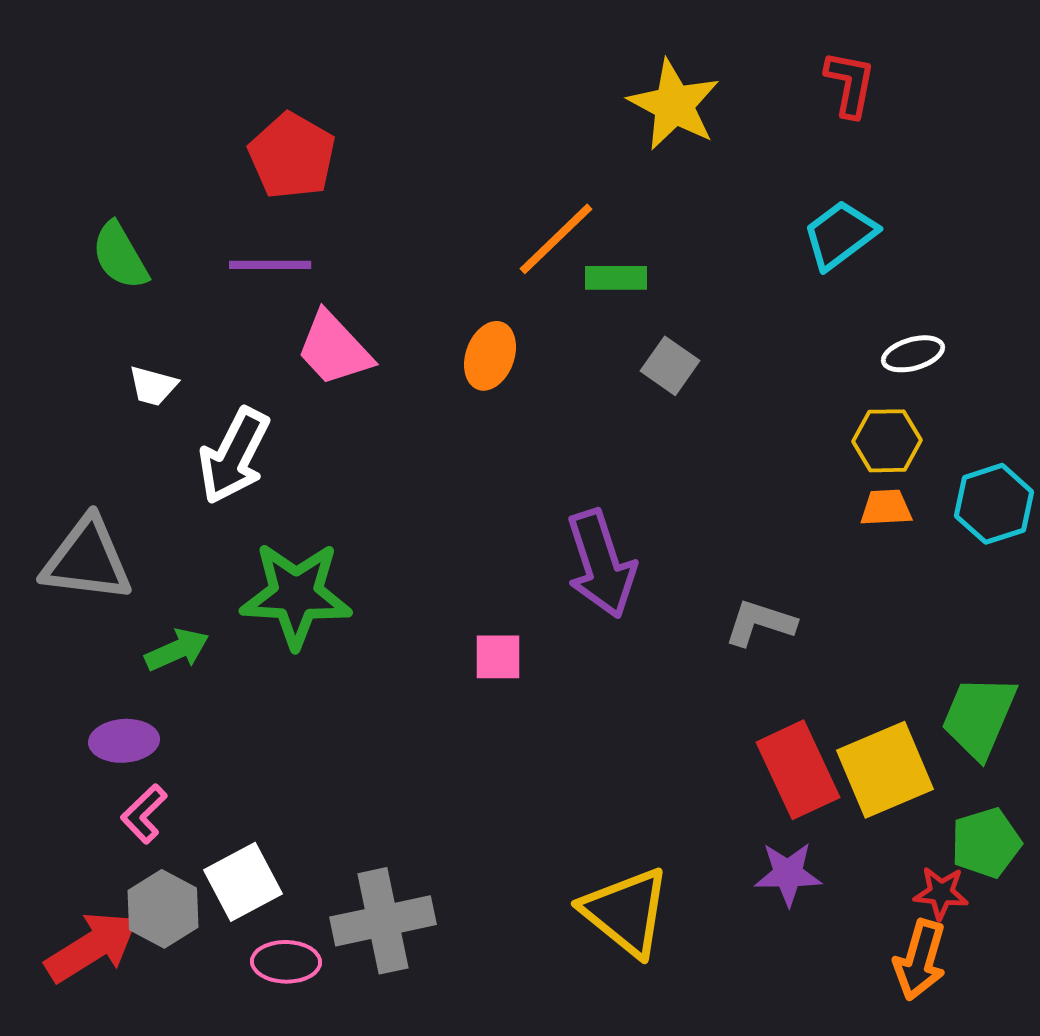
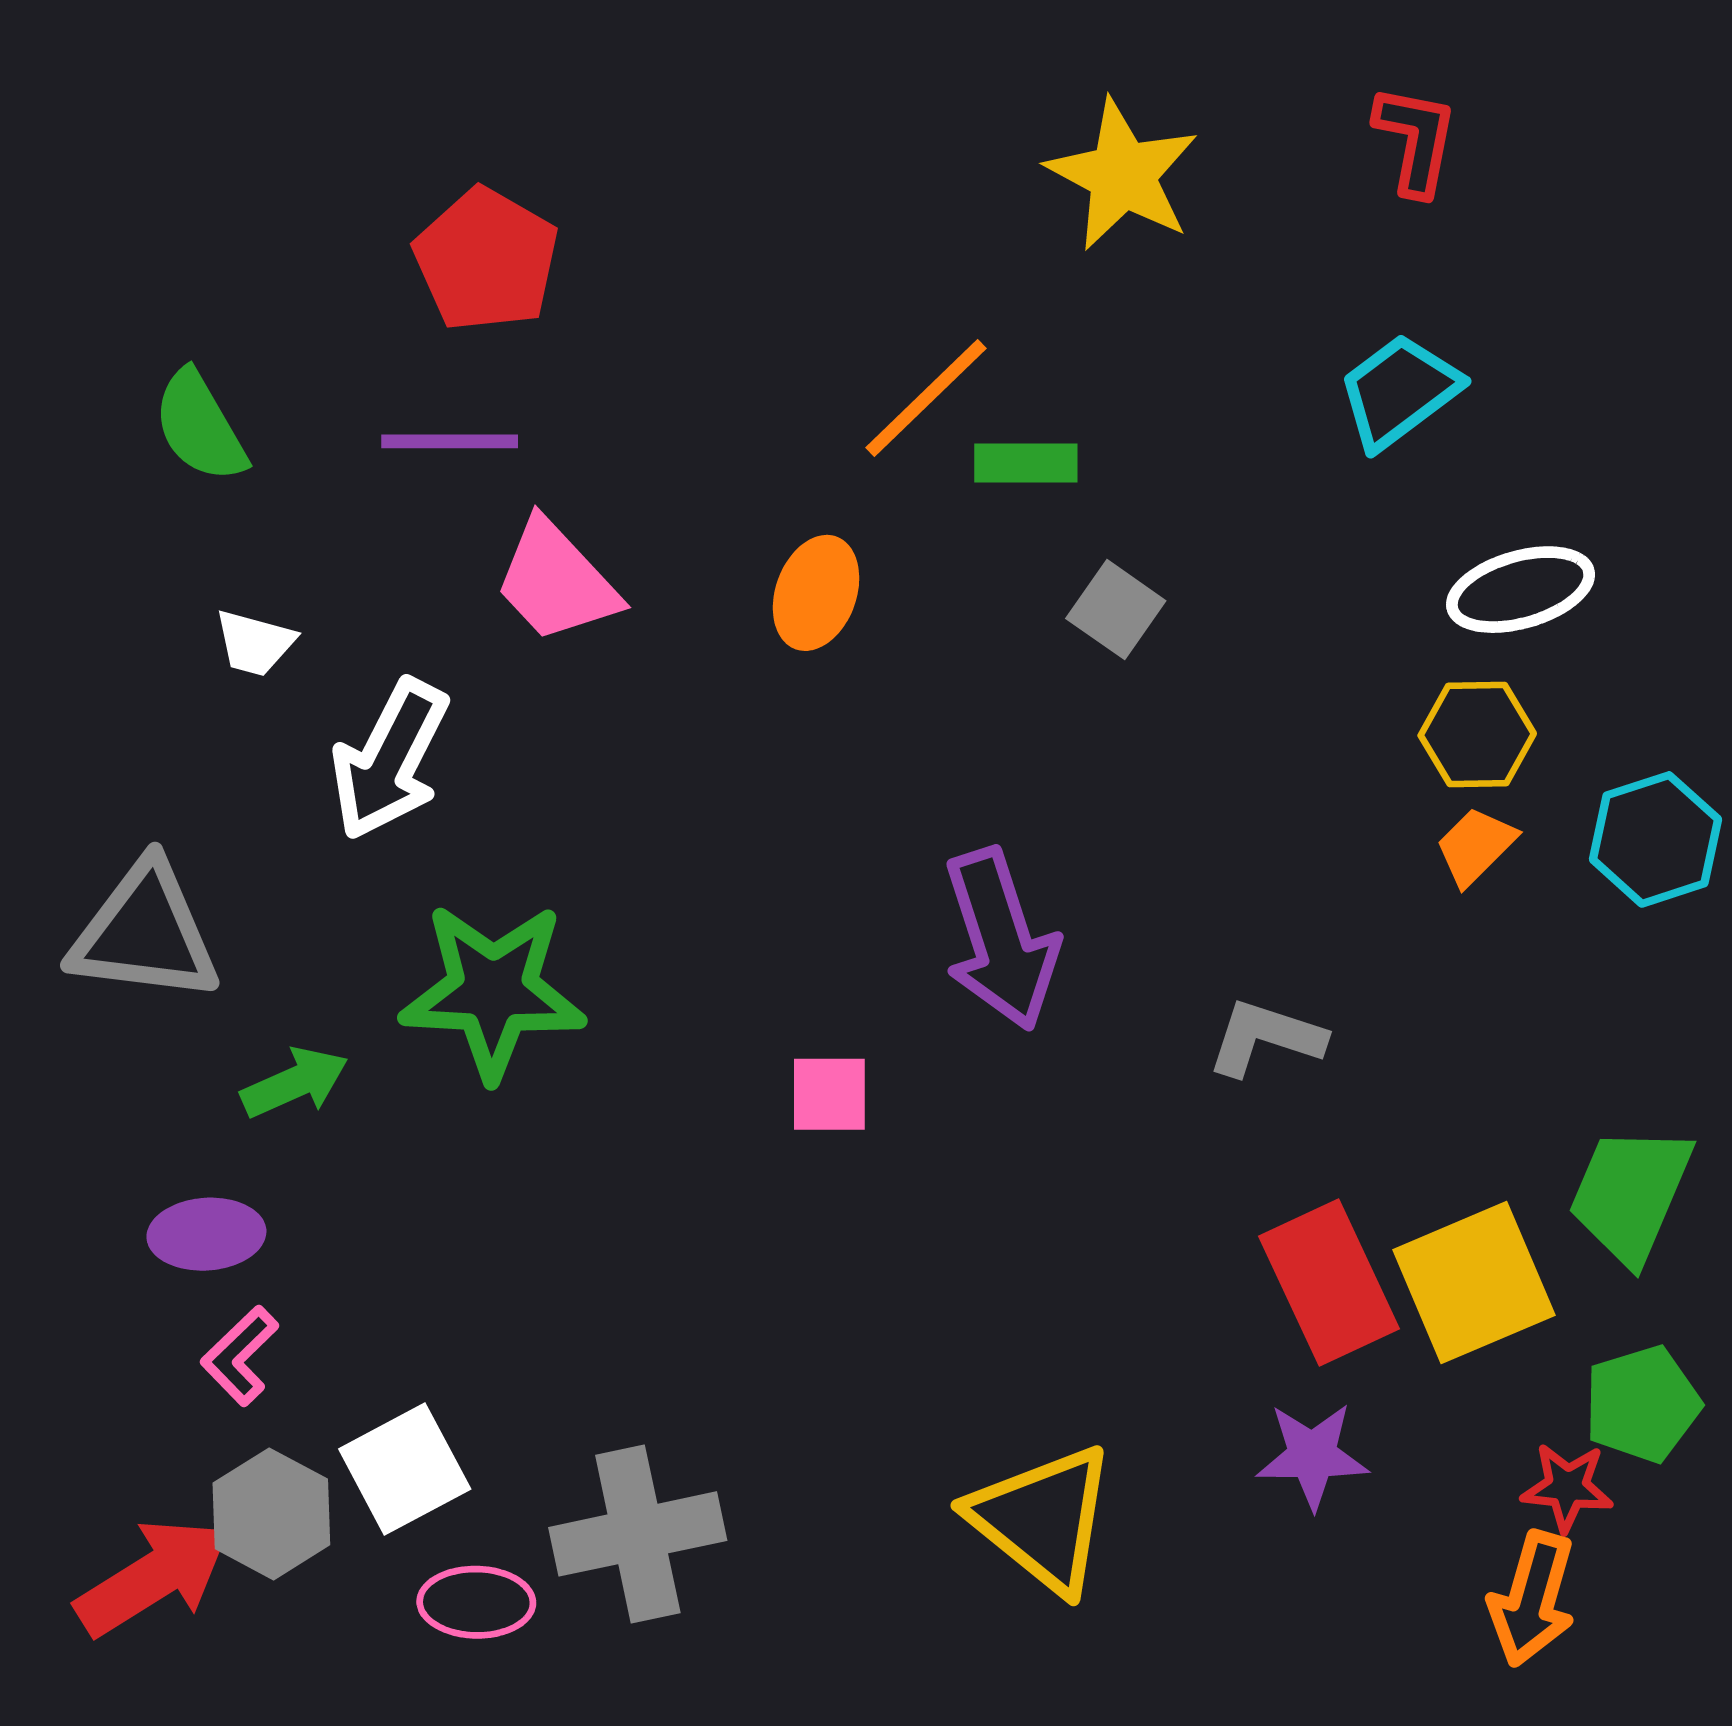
white ellipse: (913, 354) -> (1521, 590), size x1.4
orange trapezoid: (886, 508) -> (1476, 846), turned -42

